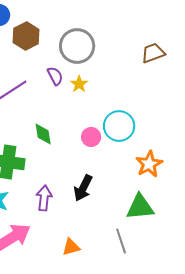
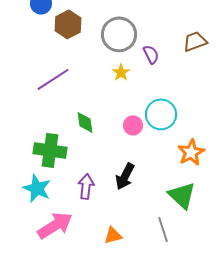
purple semicircle: (55, 76) -> (151, 54), moved
green triangle: (140, 207) -> (182, 195), turned 48

